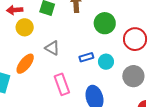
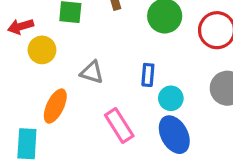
blue rectangle: (86, 57) -> (148, 75), turned -56
cyan circle: (106, 62) -> (171, 98), moved

